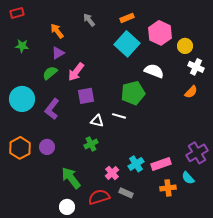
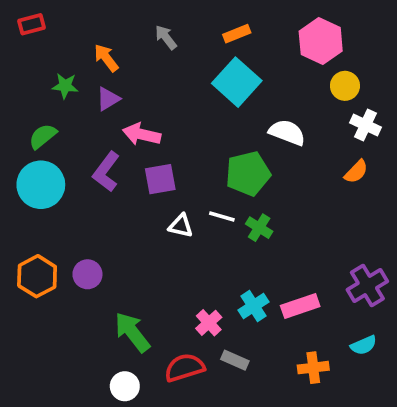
pink hexagon: (160, 33) -> (321, 41), moved
green star: (22, 46) -> (65, 86), moved
pink arrow: (76, 72) -> (142, 134), turned 66
green semicircle: (50, 73) -> (43, 136), moved
purple L-shape: (52, 109) -> (106, 172), moved
green cross: (91, 144) -> (259, 228), moved, turned -32
cyan semicircle: (188, 178) -> (364, 345), moved, turned -72
orange cross: (168, 188) -> (313, 368), moved

